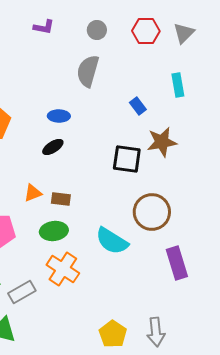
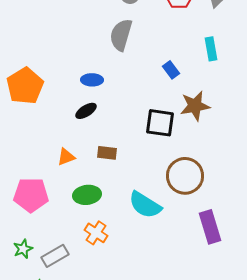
brown rectangle: (61, 199) -> (107, 153), moved
orange cross: (63, 269) -> (96, 233), size x0.7

